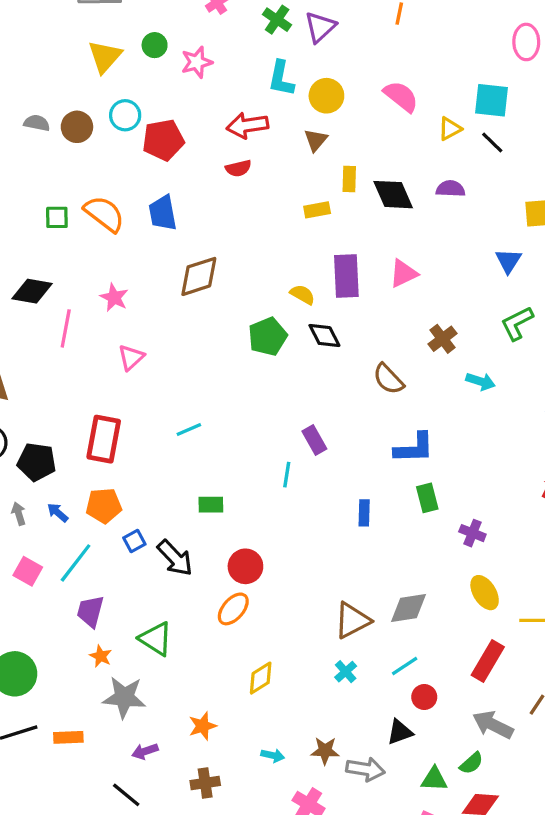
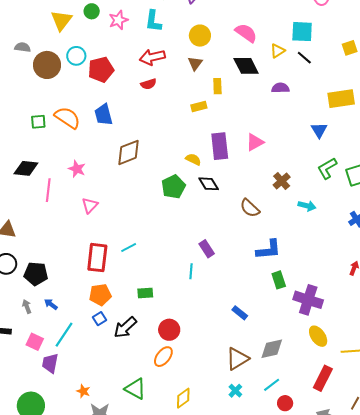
cyan L-shape: (281, 78) -> (153, 21), moved
gray semicircle: (37, 123) -> (23, 47), moved
brown circle: (77, 127) -> (47, 65), size x1.4
black diamond: (393, 195) -> (246, 66), moved
red rectangle: (104, 439) -> (97, 258), moved
orange pentagon: (104, 506) -> (100, 295), moved
blue rectangle: (364, 513) -> (240, 313), moved, turned -49
purple cross: (472, 533) -> (308, 300), size x1.8
black arrow: (175, 558) -> (125, 327), turned 95
purple trapezoid: (90, 611) -> (50, 363), moved
green triangle: (156, 639) -> (135, 389), moved

